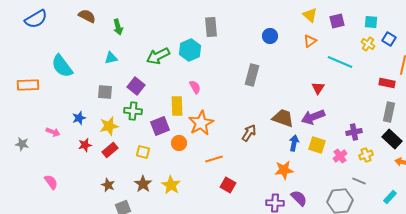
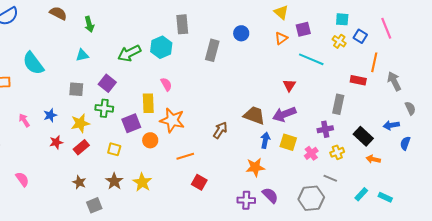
purple square: (337, 21) -> (303, 29), moved
gray rectangle: (252, 75) -> (212, 50), moved
gray rectangle: (389, 112) -> (338, 104), moved
orange star: (201, 123) -> (172, 120), turned -30
pink arrow: (53, 132) -> (24, 120), moved, turned -144

